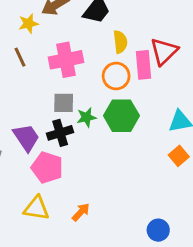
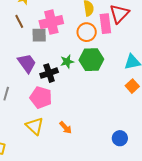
gray square: (64, 103) -> (39, 35), moved
purple trapezoid: (26, 137) -> (27, 63), moved
yellow triangle: (36, 208) -> (35, 126), turned 36
orange arrow: (81, 212) -> (66, 128), turned 96

